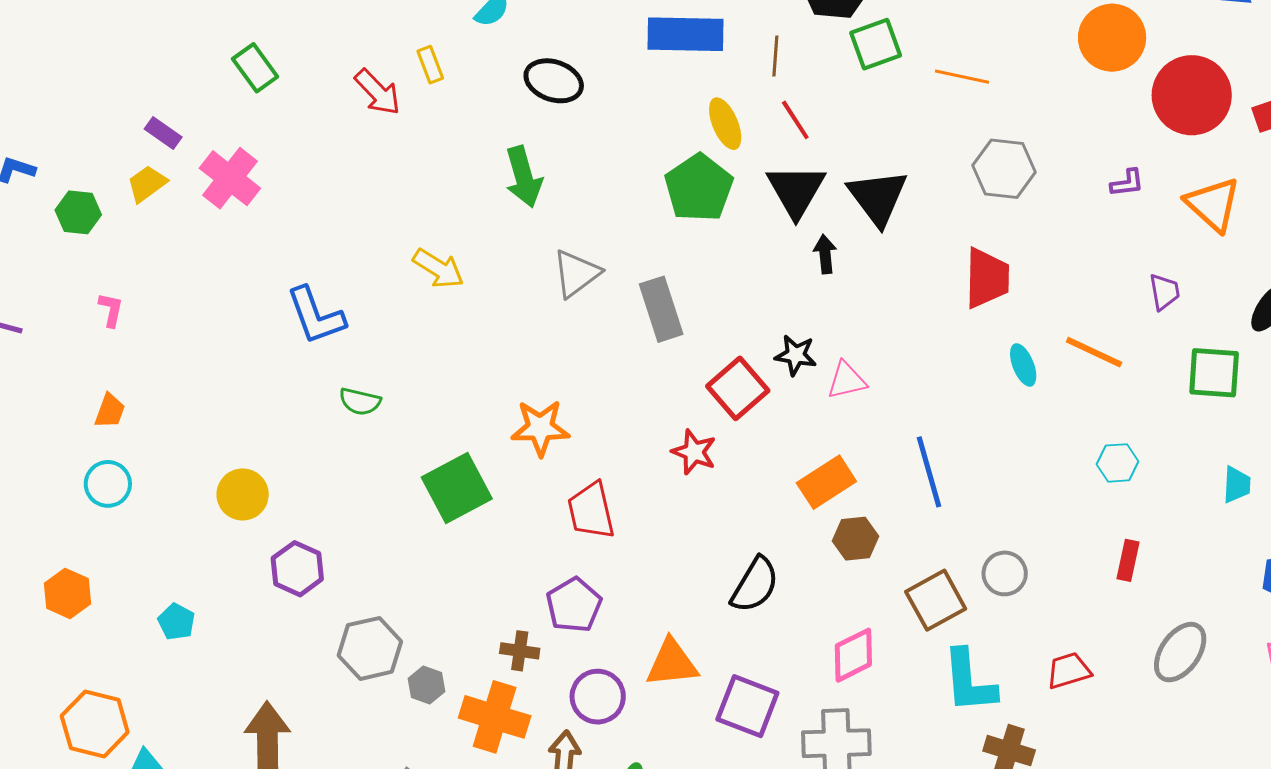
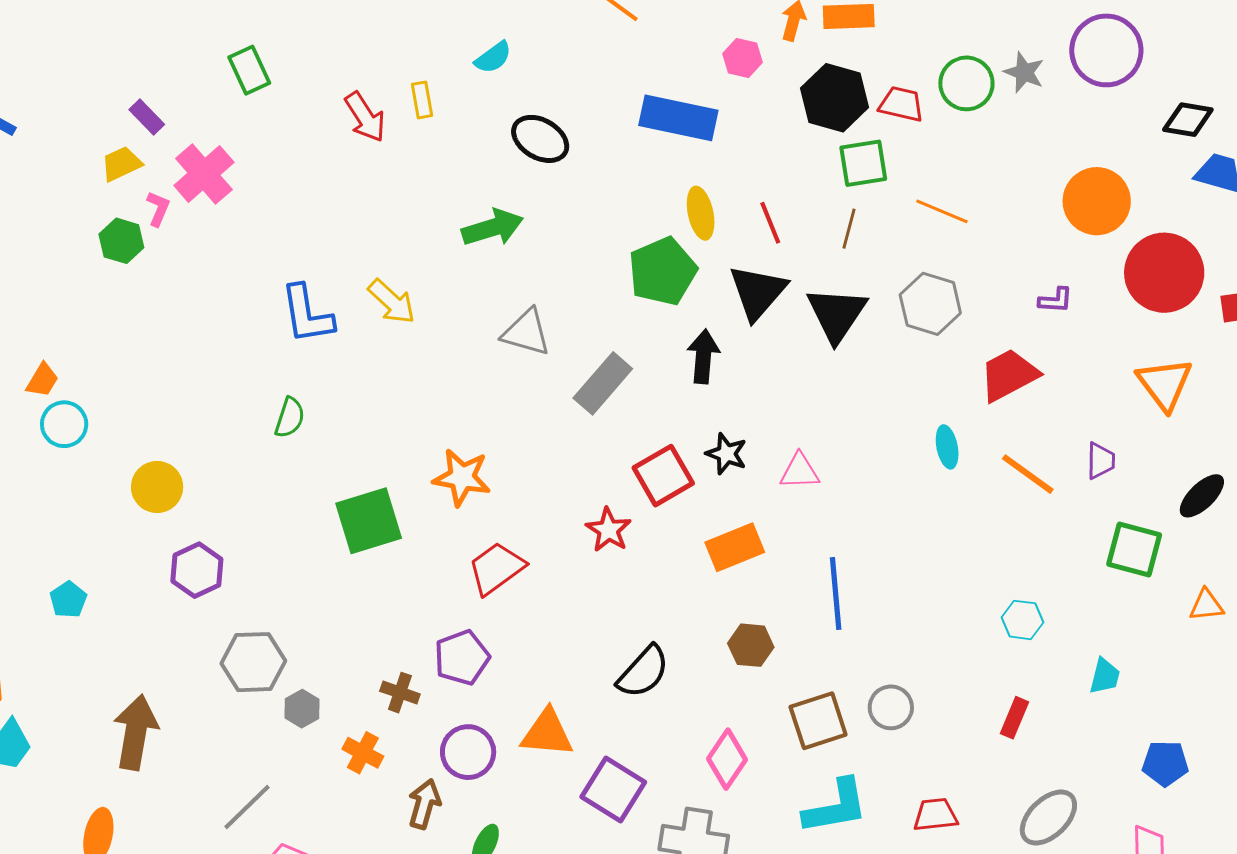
brown line: (775, 56) -> (849, 229), moved
gray hexagon: (1004, 169) -> (930, 304), moved
green arrow: (524, 177) -> (493, 228), turned -102
purple L-shape: (1127, 183) -> (1056, 300), moved
green hexagon: (78, 212) -> (121, 241), moved
black arrow: (825, 254) -> (703, 356), moved, size x1.4
gray triangle: (576, 273) -> (526, 332), turned 42
red trapezoid: (987, 278) -> (1009, 375), moved, turned -130
gray rectangle: (661, 309) -> (603, 383), turned 48
pink L-shape: (111, 310) -> (158, 209), moved
blue L-shape: (316, 316) -> (307, 314), moved
orange line: (1094, 352) -> (1028, 474), moved
cyan ellipse: (1023, 365) -> (947, 447), moved
pink triangle: (847, 380) -> (800, 471), moved
green semicircle: (360, 401) -> (290, 418), turned -96
orange rectangle: (826, 482) -> (735, 547), moved
cyan circle: (108, 484) -> (64, 424), moved
cyan trapezoid: (1237, 485) -> (1105, 676), moved
red trapezoid: (591, 511) -> (496, 568), turned 56
pink diamond: (853, 655) -> (727, 759), turned -40
cyan L-shape: (969, 681) -> (836, 807), turned -106
orange cross: (495, 717) -> (363, 753), size x0.6

